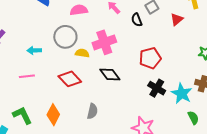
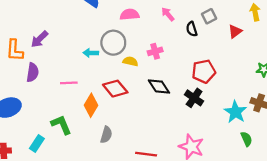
pink cross: (104, 42) -> (155, 51), size x0.6
cyan arrow: (34, 50) -> (91, 53), moved
black cross: (157, 88) -> (194, 98), moved
gray semicircle: (92, 111) -> (106, 135), moved
orange diamond: (53, 115) -> (91, 105), moved

